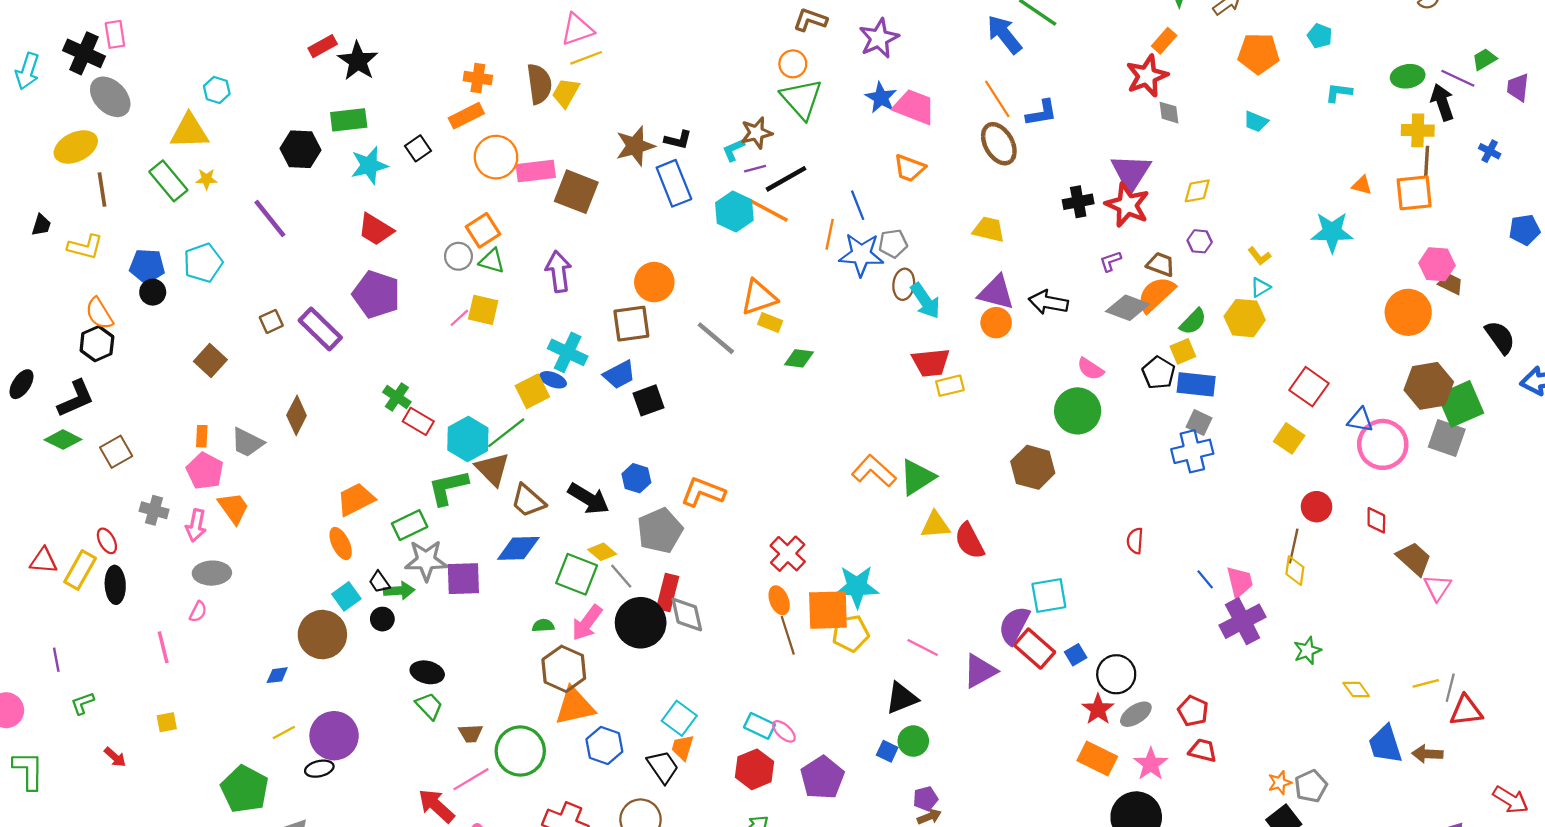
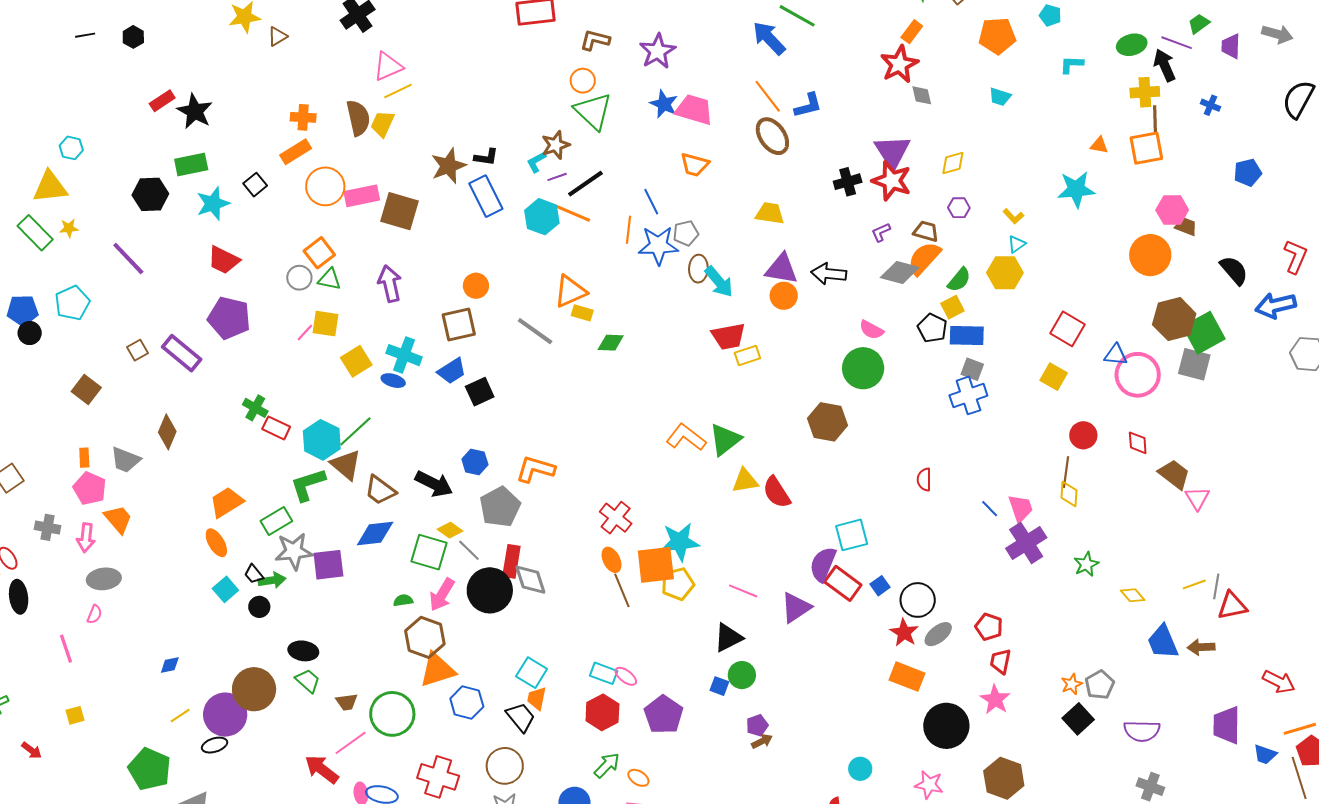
orange circle: (654, 282) -> (476, 286), size x0.7
yellow square: (532, 391) -> (356, 361), moved
brown circle: (322, 635) -> (254, 689), moved
red trapezoid: (1203, 750) -> (1001, 661), turned -88
pink star: (1151, 764) -> (995, 700), moved

